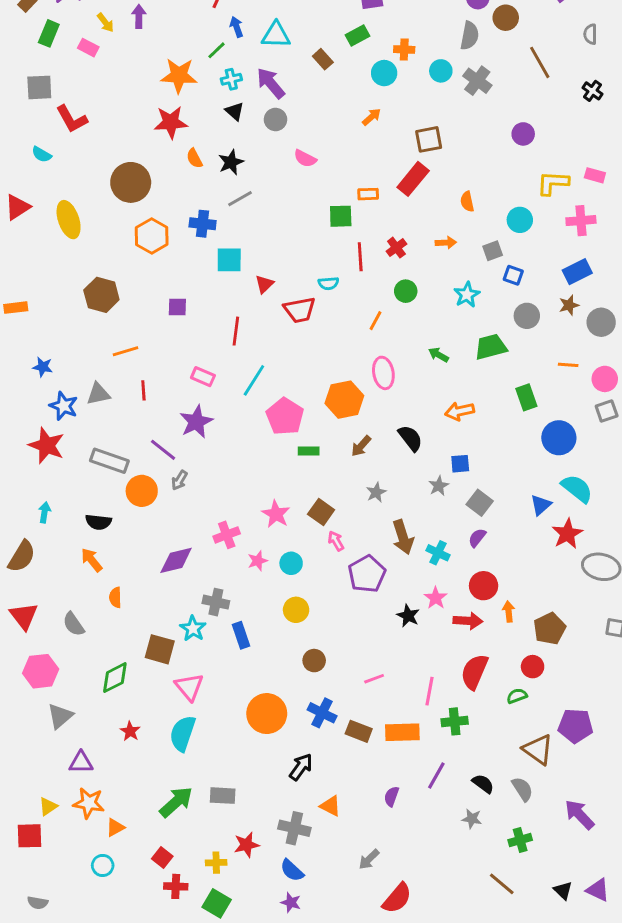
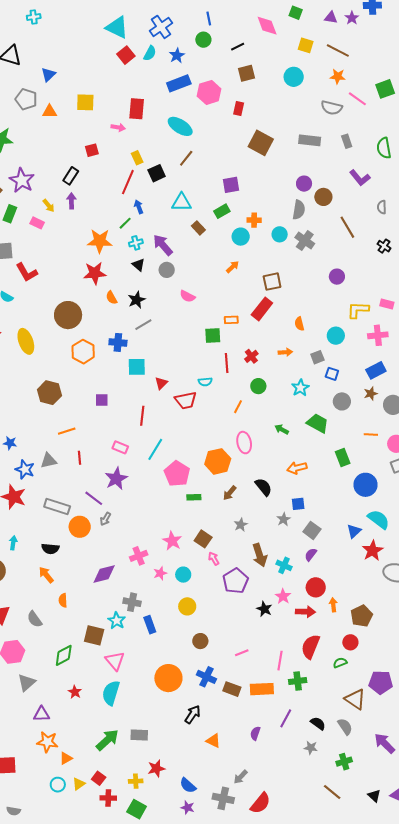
cyan triangle: (276, 35) -> (182, 202), moved
green trapezoid: (491, 347) -> (318, 423), turned 45
yellow triangle: (48, 806) -> (79, 784), moved
gray cross: (294, 828) -> (223, 798), moved

